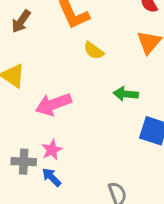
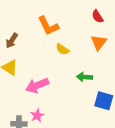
brown arrow: (21, 21) -> (12, 41), moved

